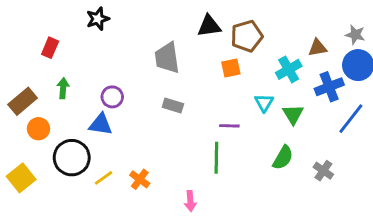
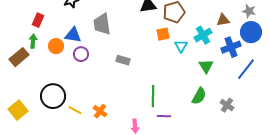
gray trapezoid: (167, 58) -> (102, 24), moved
green arrow: (63, 88) -> (33, 41), moved
cyan triangle: (264, 103) -> (181, 46), moved
blue triangle: (101, 124) -> (73, 35), moved
purple line: (229, 126) -> (164, 116), moved
orange circle: (38, 129) -> (56, 46), moved
yellow line: (104, 178) -> (75, 110), turned 64

